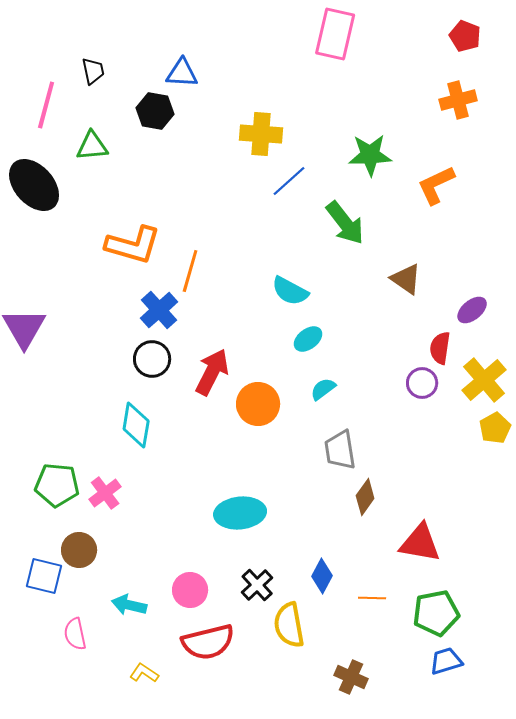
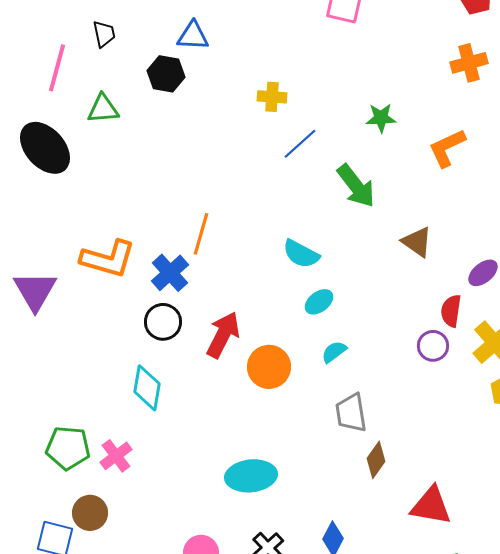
yellow cross: (261, 134) -> (272, 97), size x0.7
green star: (370, 155) -> (381, 118), size x0.7
orange L-shape: (133, 245) -> (108, 259), moved

